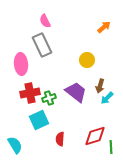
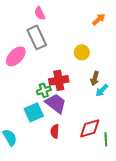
pink ellipse: (21, 64) -> (16, 56), turned 50
purple trapezoid: (76, 92) -> (56, 103), moved
red cross: (30, 93) -> (59, 80), moved

